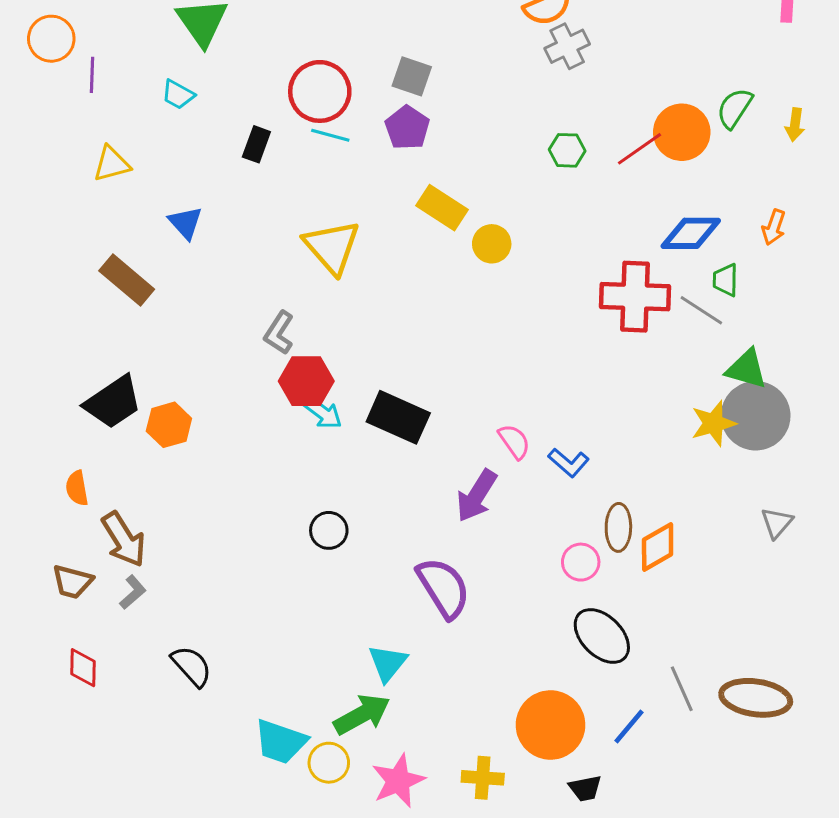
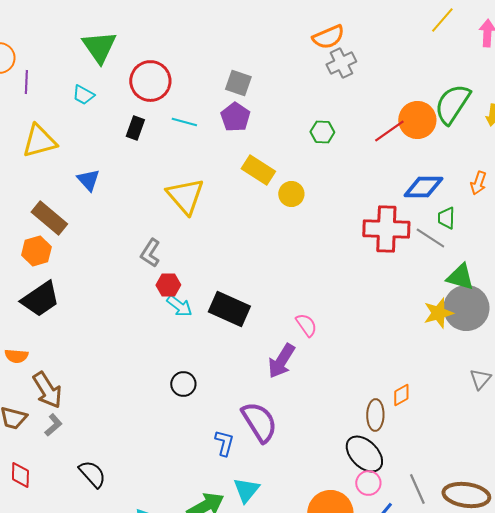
red circle: (320, 91) -> (150, 81), moved
green semicircle: (735, 108) -> (452, 104), size x1.5
green hexagon: (567, 150) -> (322, 132), moved
yellow triangle: (112, 164) -> (39, 141), size x1.4
red hexagon: (306, 381) -> (168, 285), size x0.7
orange hexagon: (169, 425) -> (36, 251), moved
blue L-shape: (569, 463) -> (224, 443), moved, turned -116
orange semicircle: (77, 488) -> (16, 356), turned -75
brown ellipse: (618, 527) -> (375, 415), moved
orange diamond: (658, 547) -> (401, 395), size x0.7
pink circle: (581, 562) -> (368, 483), moved
cyan triangle: (388, 663) -> (246, 490), moved

